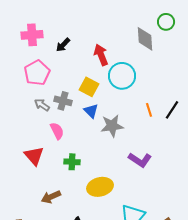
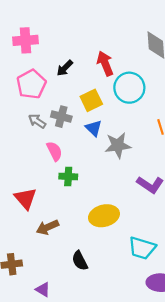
black arrow: (63, 45) -> (65, 68), moved
yellow square: (89, 87) -> (91, 100), turned 36
red triangle: (34, 156) -> (26, 198), moved
green cross: (72, 162) -> (68, 177), moved

